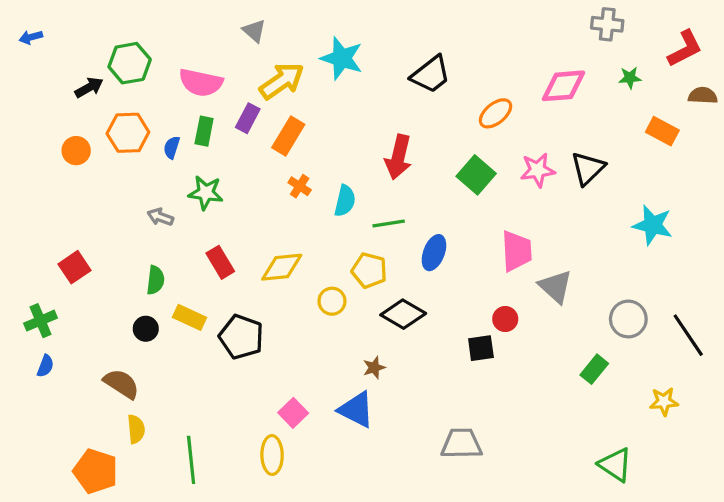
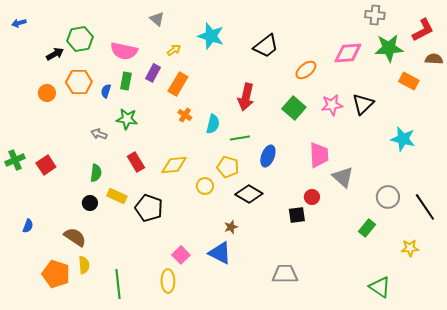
green star: (630, 78) -> (389, 48), size x2.0
yellow arrow: (282, 81) -> (174, 50), size x0.5
green cross: (40, 321) -> (15, 160), moved
orange pentagon: (96, 471) -> (56, 274), moved

